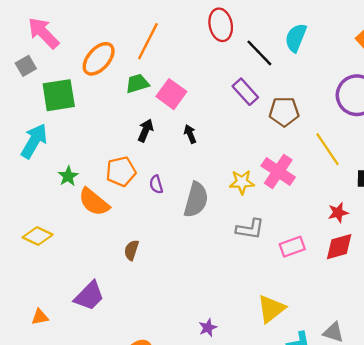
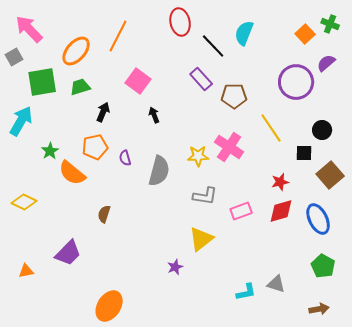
green trapezoid: (137, 83) -> (80, 87), moved
black arrow: (146, 130) -> (103, 112), moved
yellow triangle: (271, 309) -> (201, 239), moved
purple star: (208, 328) -> (175, 267), moved

